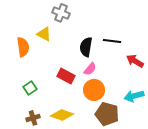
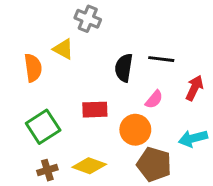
red arrow: (135, 61) -> (194, 88), turned 84
pink semicircle: (90, 69) -> (154, 99), moved
red rectangle: (66, 76) -> (95, 110), turned -30
green square: (30, 88) -> (43, 127), size x1.6

